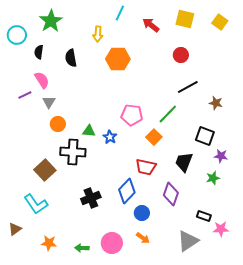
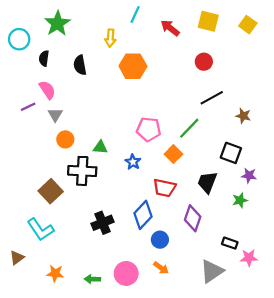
blue star: (110, 137) -> (133, 162), moved

